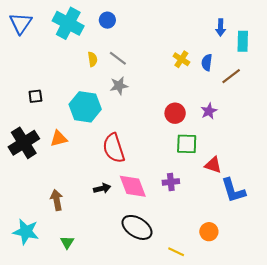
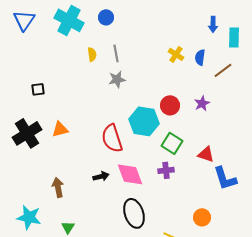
gray line: (118, 58) -> (116, 53), turned 42
cyan hexagon: (85, 107) -> (144, 121), moved
green square: (187, 144) -> (172, 143), moved, turned 30
black ellipse: (137, 227) -> (134, 213), turned 40

